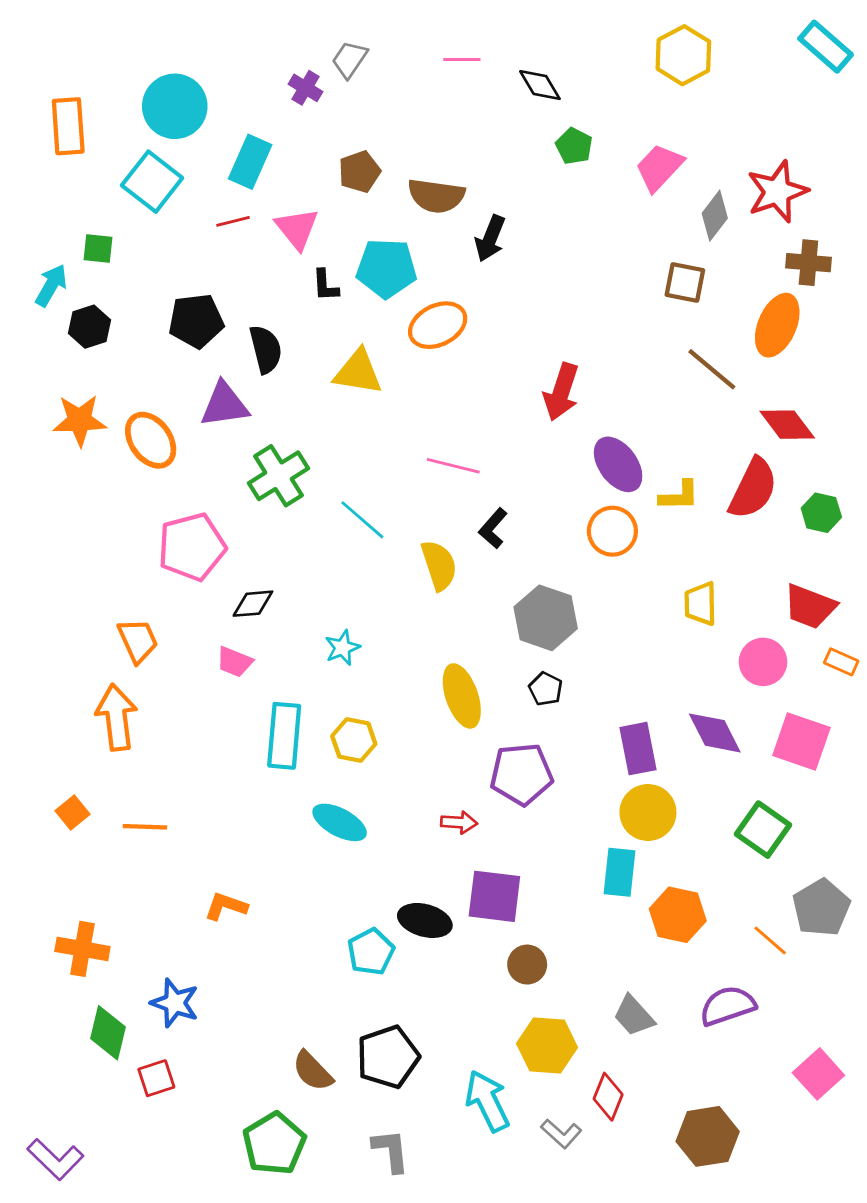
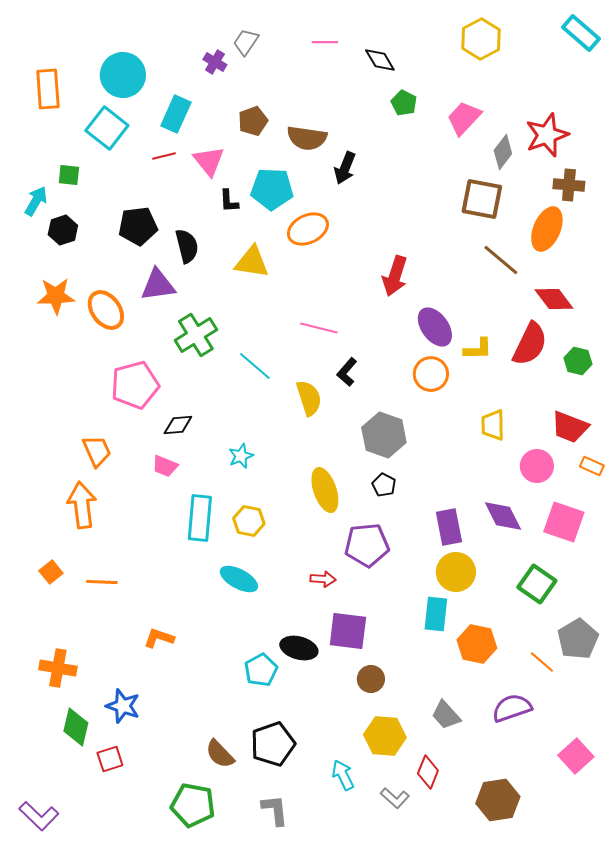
brown square: (685, 283) -> (482, 199), size x1.4
cyan arrow: (487, 1101) -> (343, 775), size x0.7
green pentagon: (274, 1144) -> (193, 805), turned -30

